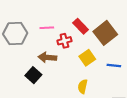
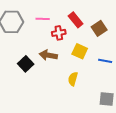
brown square: (105, 33) -> (99, 28), size x0.7
brown arrow: (47, 57) -> (48, 55), moved
yellow square: (87, 58) -> (80, 51), turned -35

